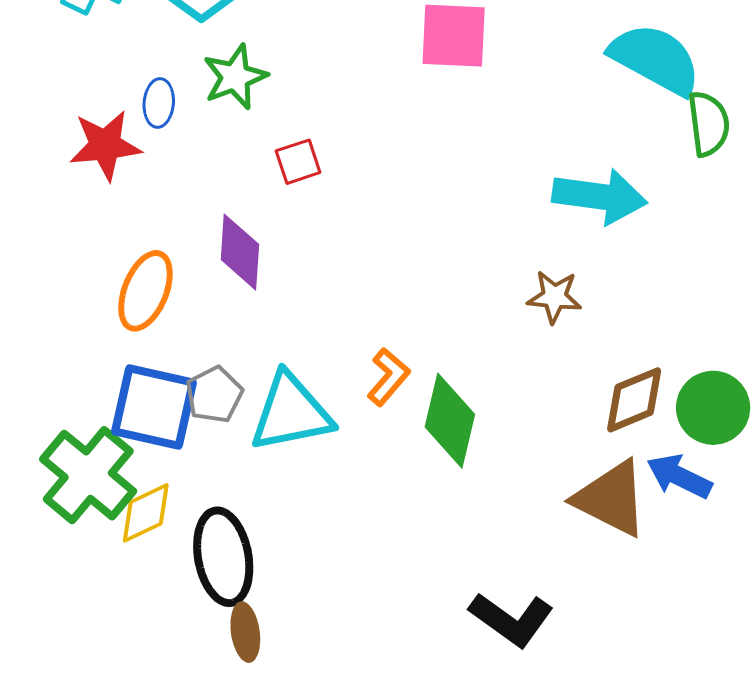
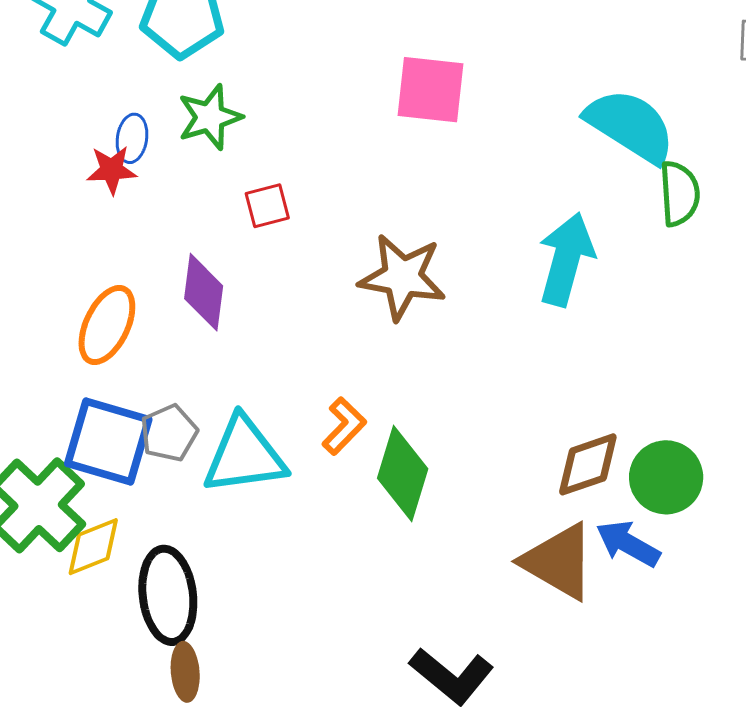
red star: (105, 145) -> (112, 170), moved, size x0.7
cyan arrow: (600, 196) -> (566, 259), turned -86
brown star: (554, 297) -> (402, 277), moved, size x1.6

